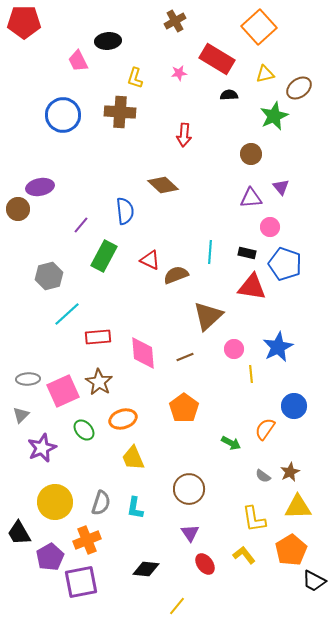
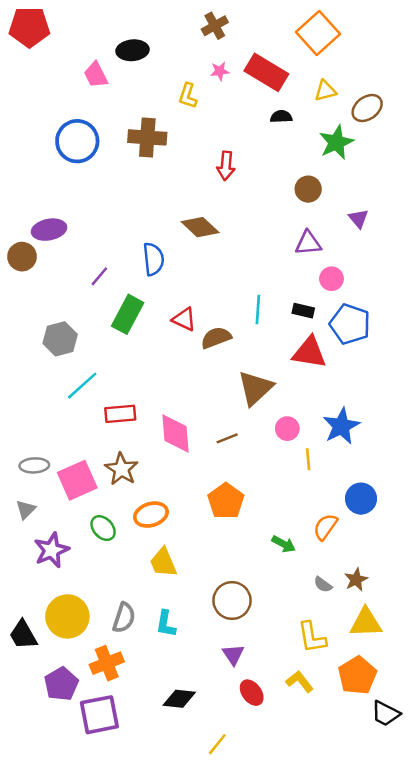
pink star: (179, 73) -> (220, 71), moved
yellow L-shape: (135, 78) -> (188, 96), moved
purple triangle: (281, 187) -> (359, 219), moved
black trapezoid: (19, 533) -> (23, 635), moved

